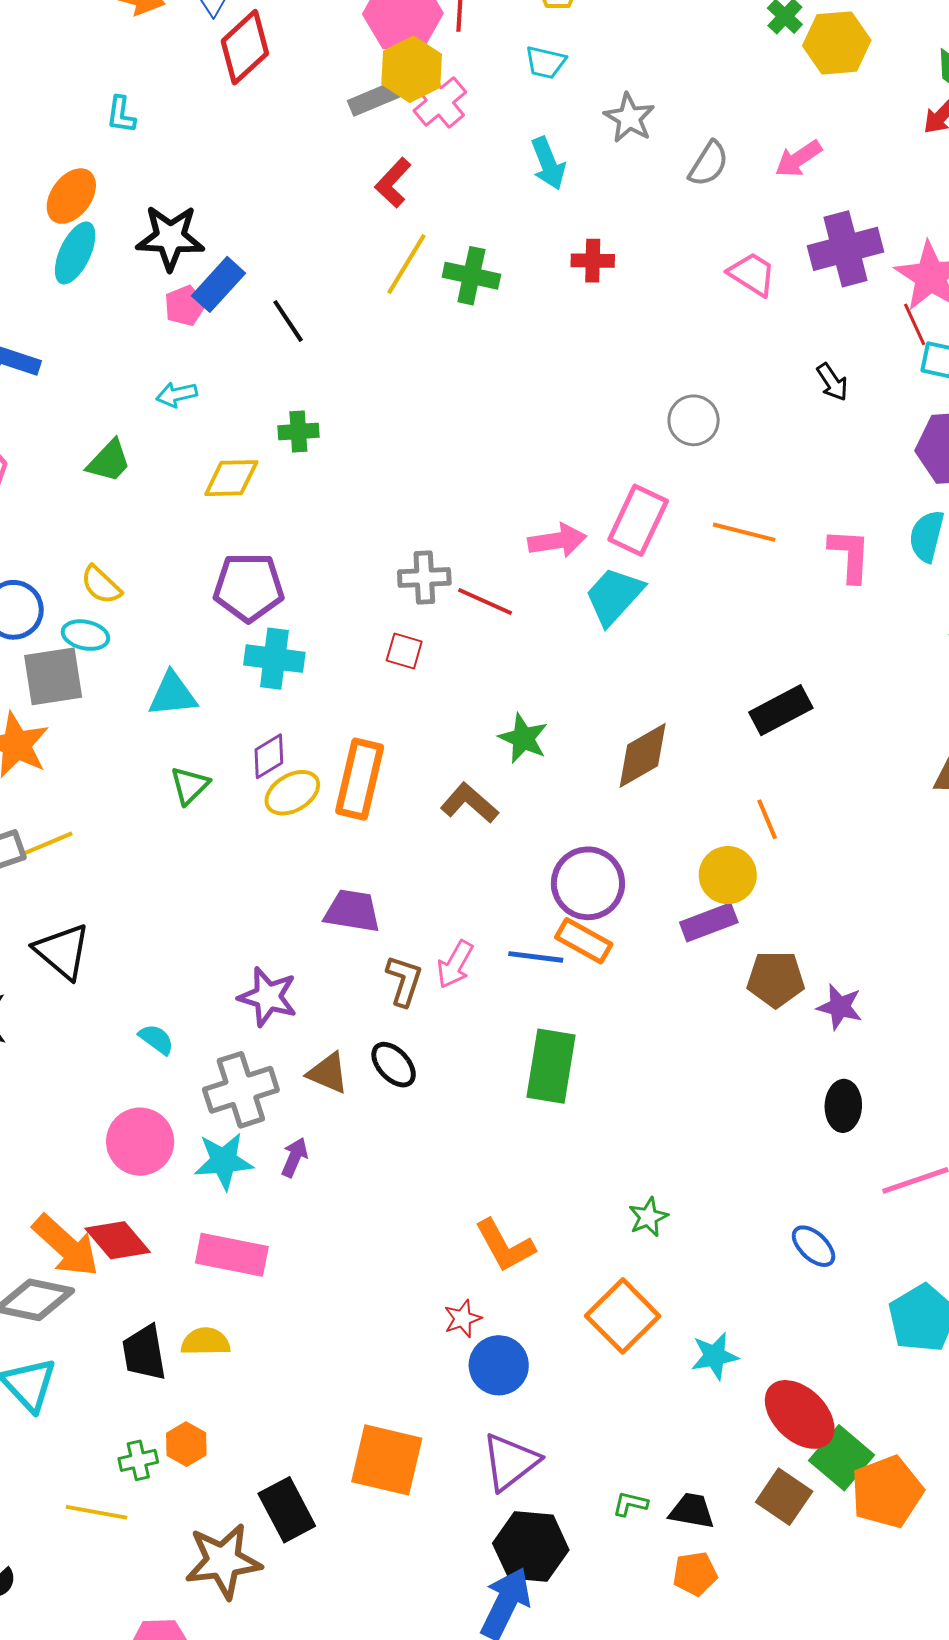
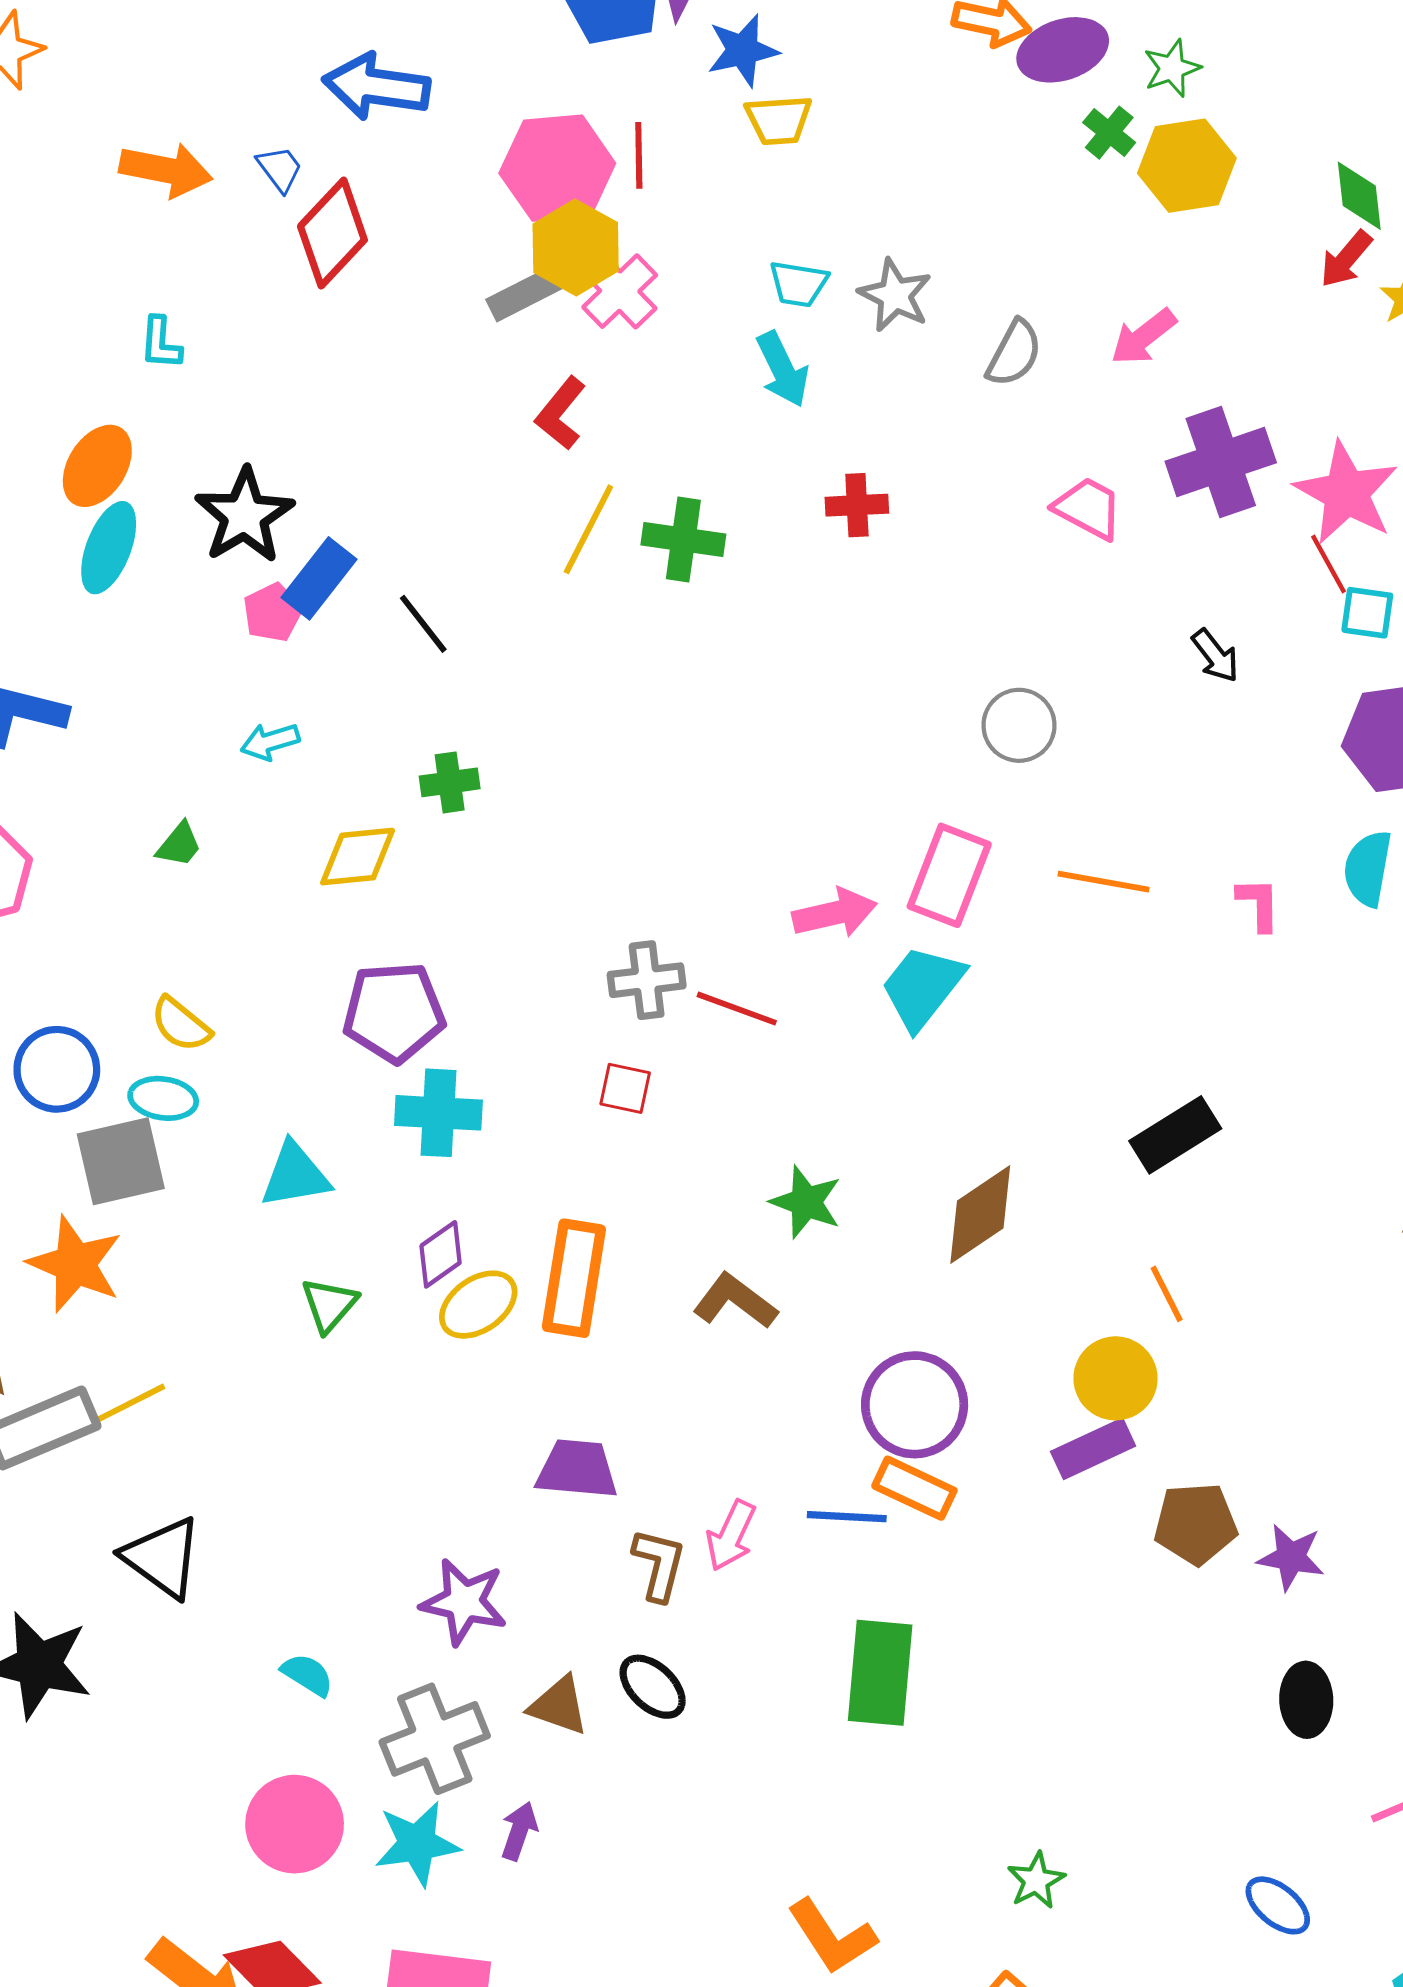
cyan trapezoid: (545, 62) -> (798, 284), moved
black star: (170, 238) -> (245, 516), turned -30
green trapezoid: (109, 461) -> (179, 845), size x0.7
pink L-shape: (850, 555) -> (1259, 904), size x0.7

